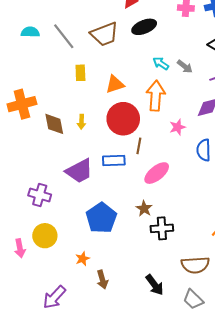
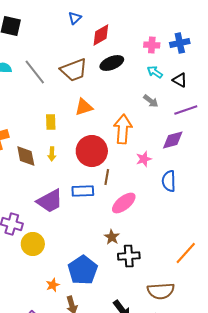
cyan arrow: (161, 63) -> (155, 72), moved
yellow rectangle: (80, 73) -> (51, 122), moved
orange triangle: (115, 84) -> (84, 107), moved
blue pentagon: (101, 218) -> (83, 270), moved
yellow circle: (45, 236) -> (33, 244), moved

